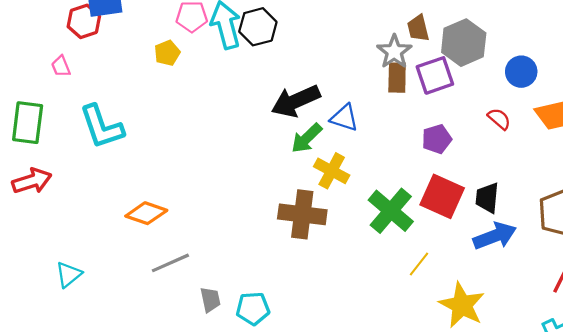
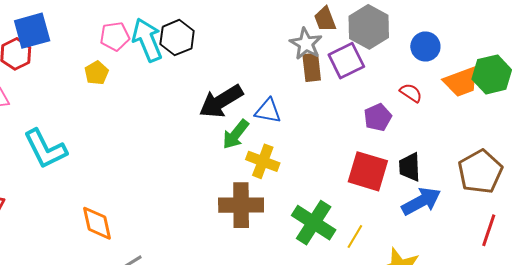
purple pentagon: (437, 139) -> (378, 117), moved
green cross: (391, 211) -> (314, 223), moved
orange diamond: (146, 213) -> (97, 223), turned 66

